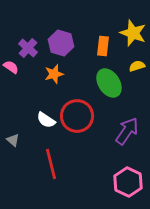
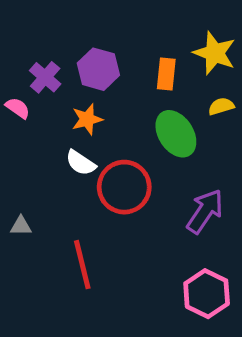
white semicircle: (46, 120) -> (81, 163), moved
gray triangle: (13, 140) -> (21, 226), turned -40

